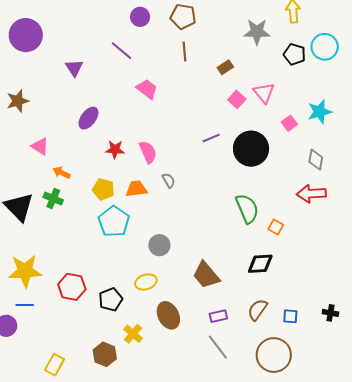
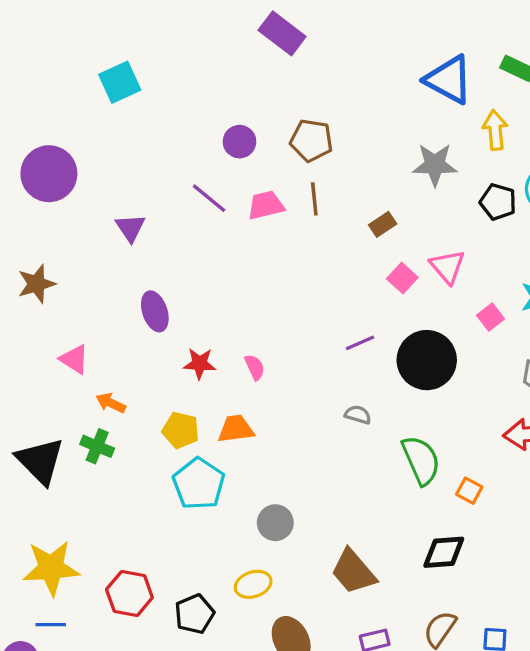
pink trapezoid: (147, 89) -> (266, 205), moved, turned -50
purple ellipse: (88, 118) -> (155, 311), turned -55
pink semicircle: (148, 152) -> (255, 367), size x0.7
gray semicircle: (168, 180) -> (358, 415), moved, turned -42

